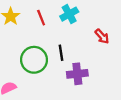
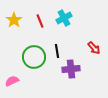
red arrow: (102, 36) -> (94, 48), moved

